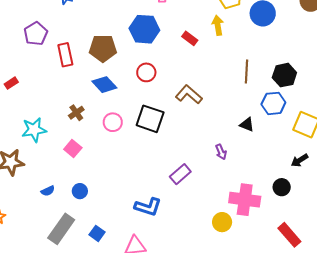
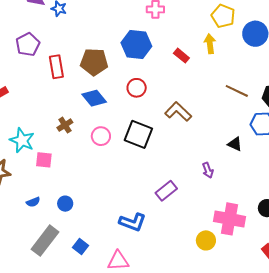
brown line: (247, 71) -> (237, 91), turned -70
cyan star: (34, 130) -> (22, 140), turned 30
pink square: (73, 149) -> (44, 160), moved, turned -36

